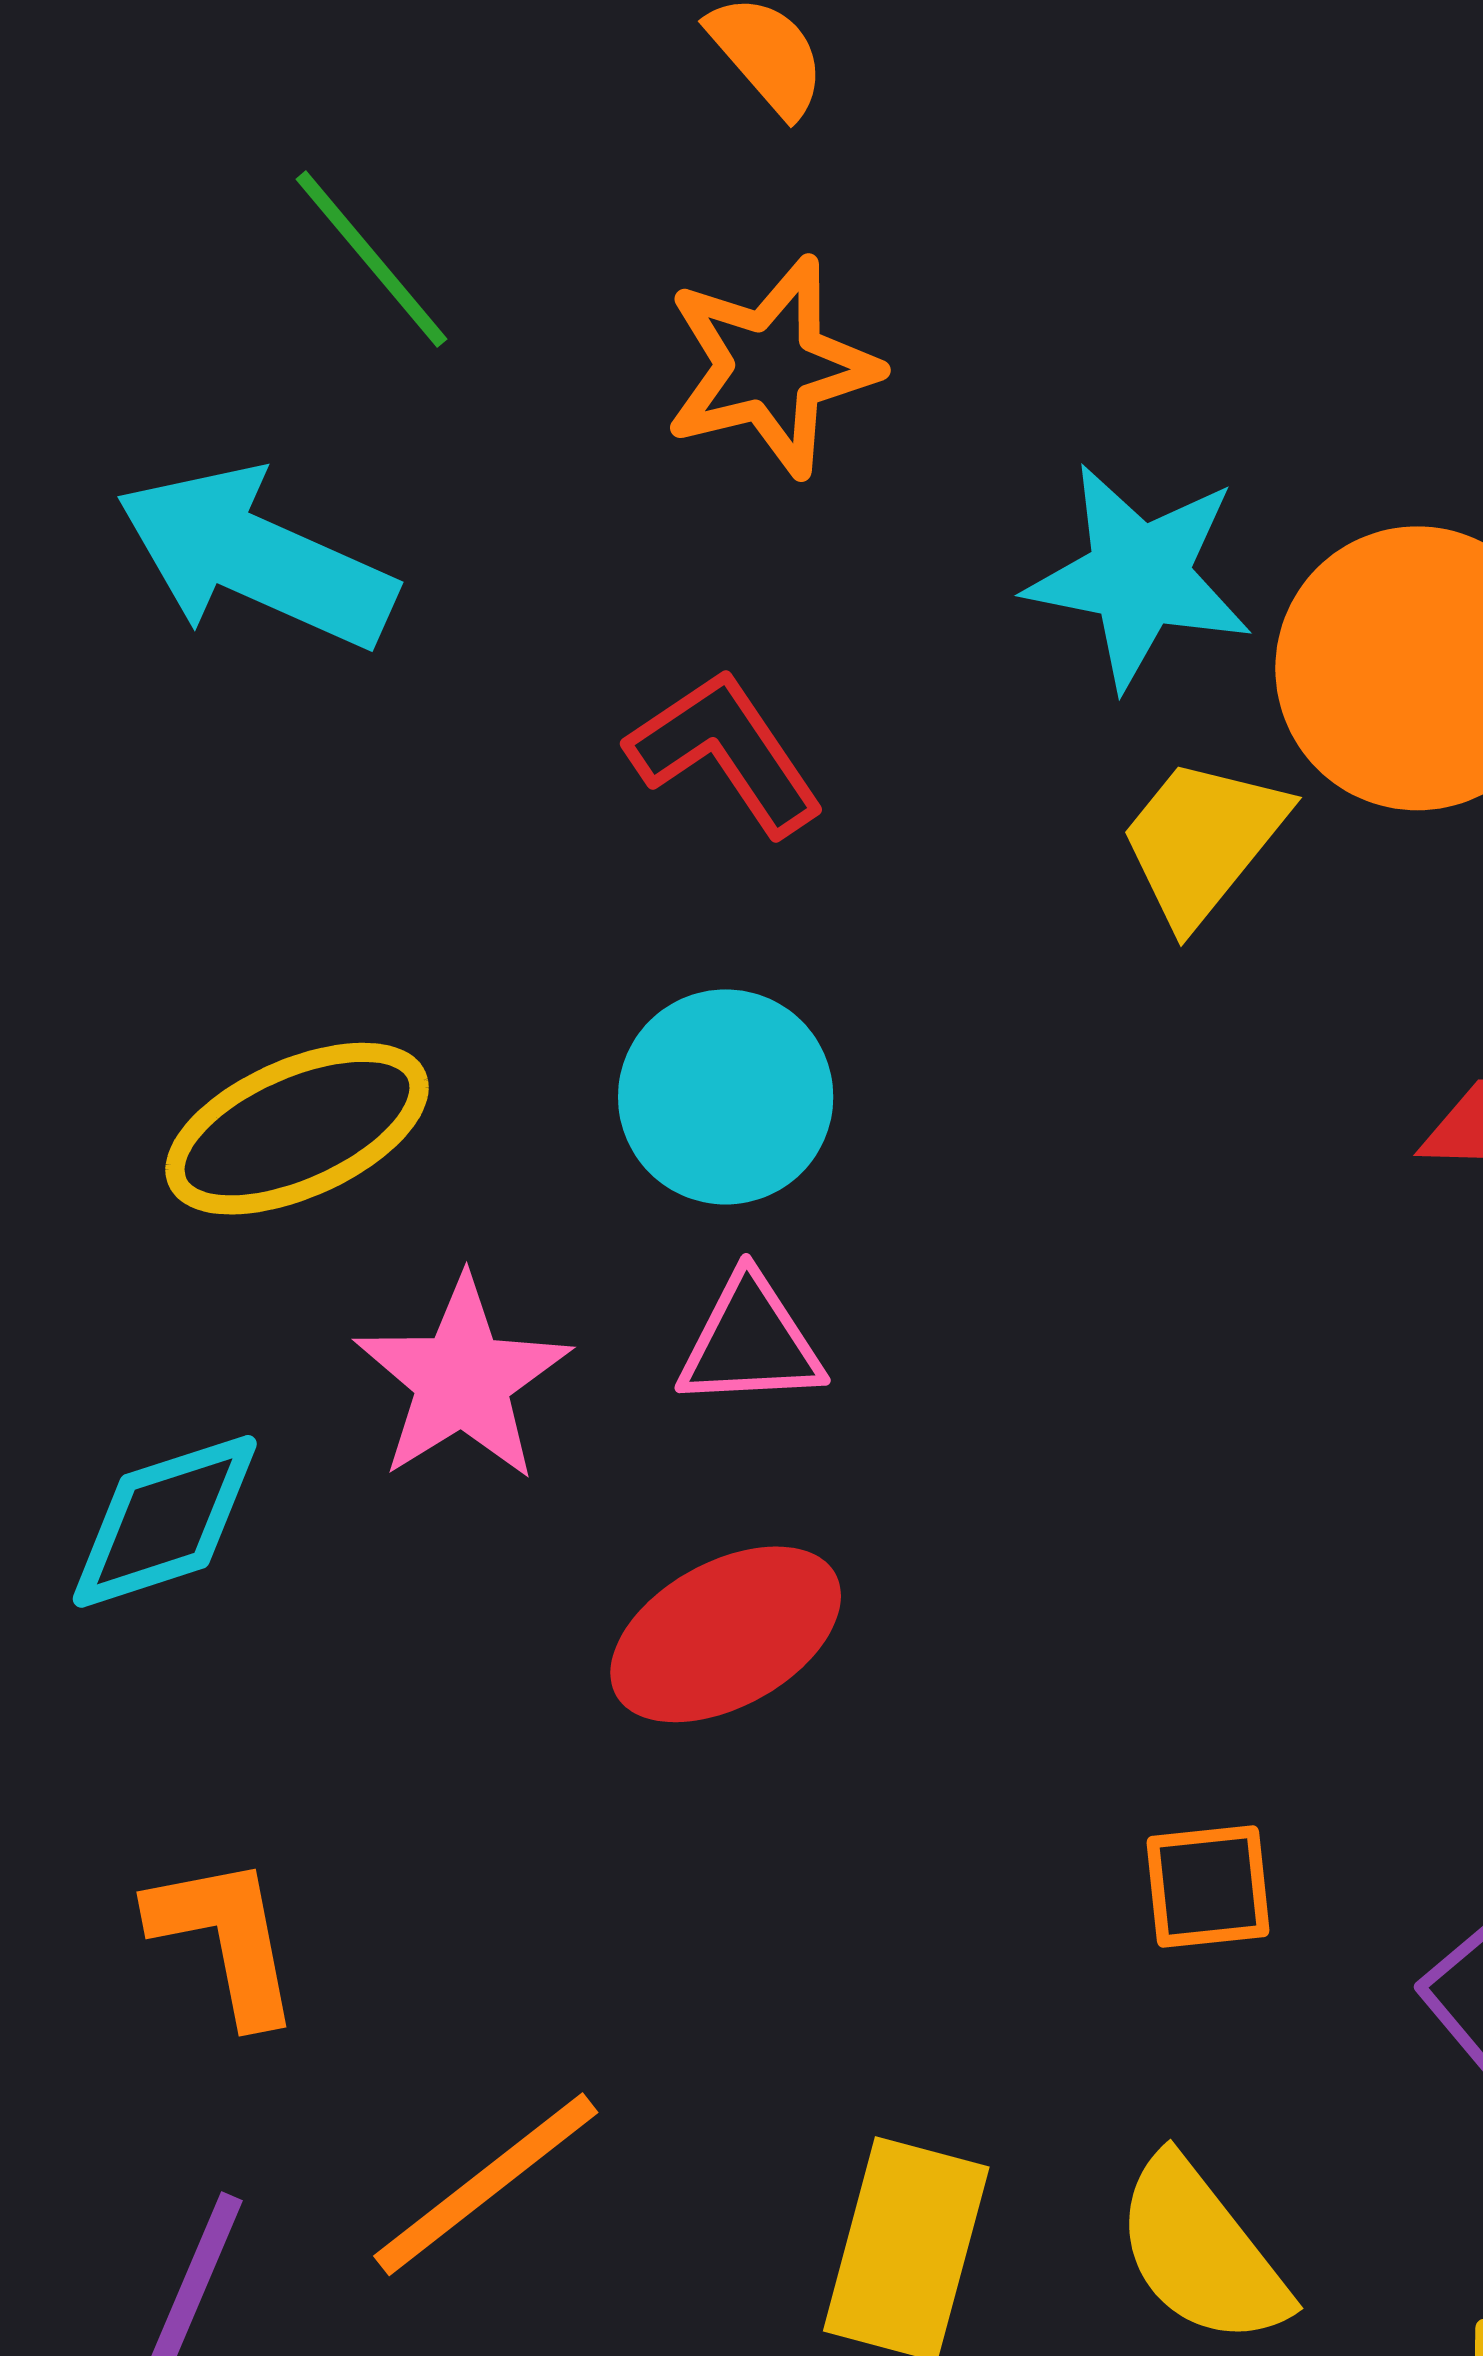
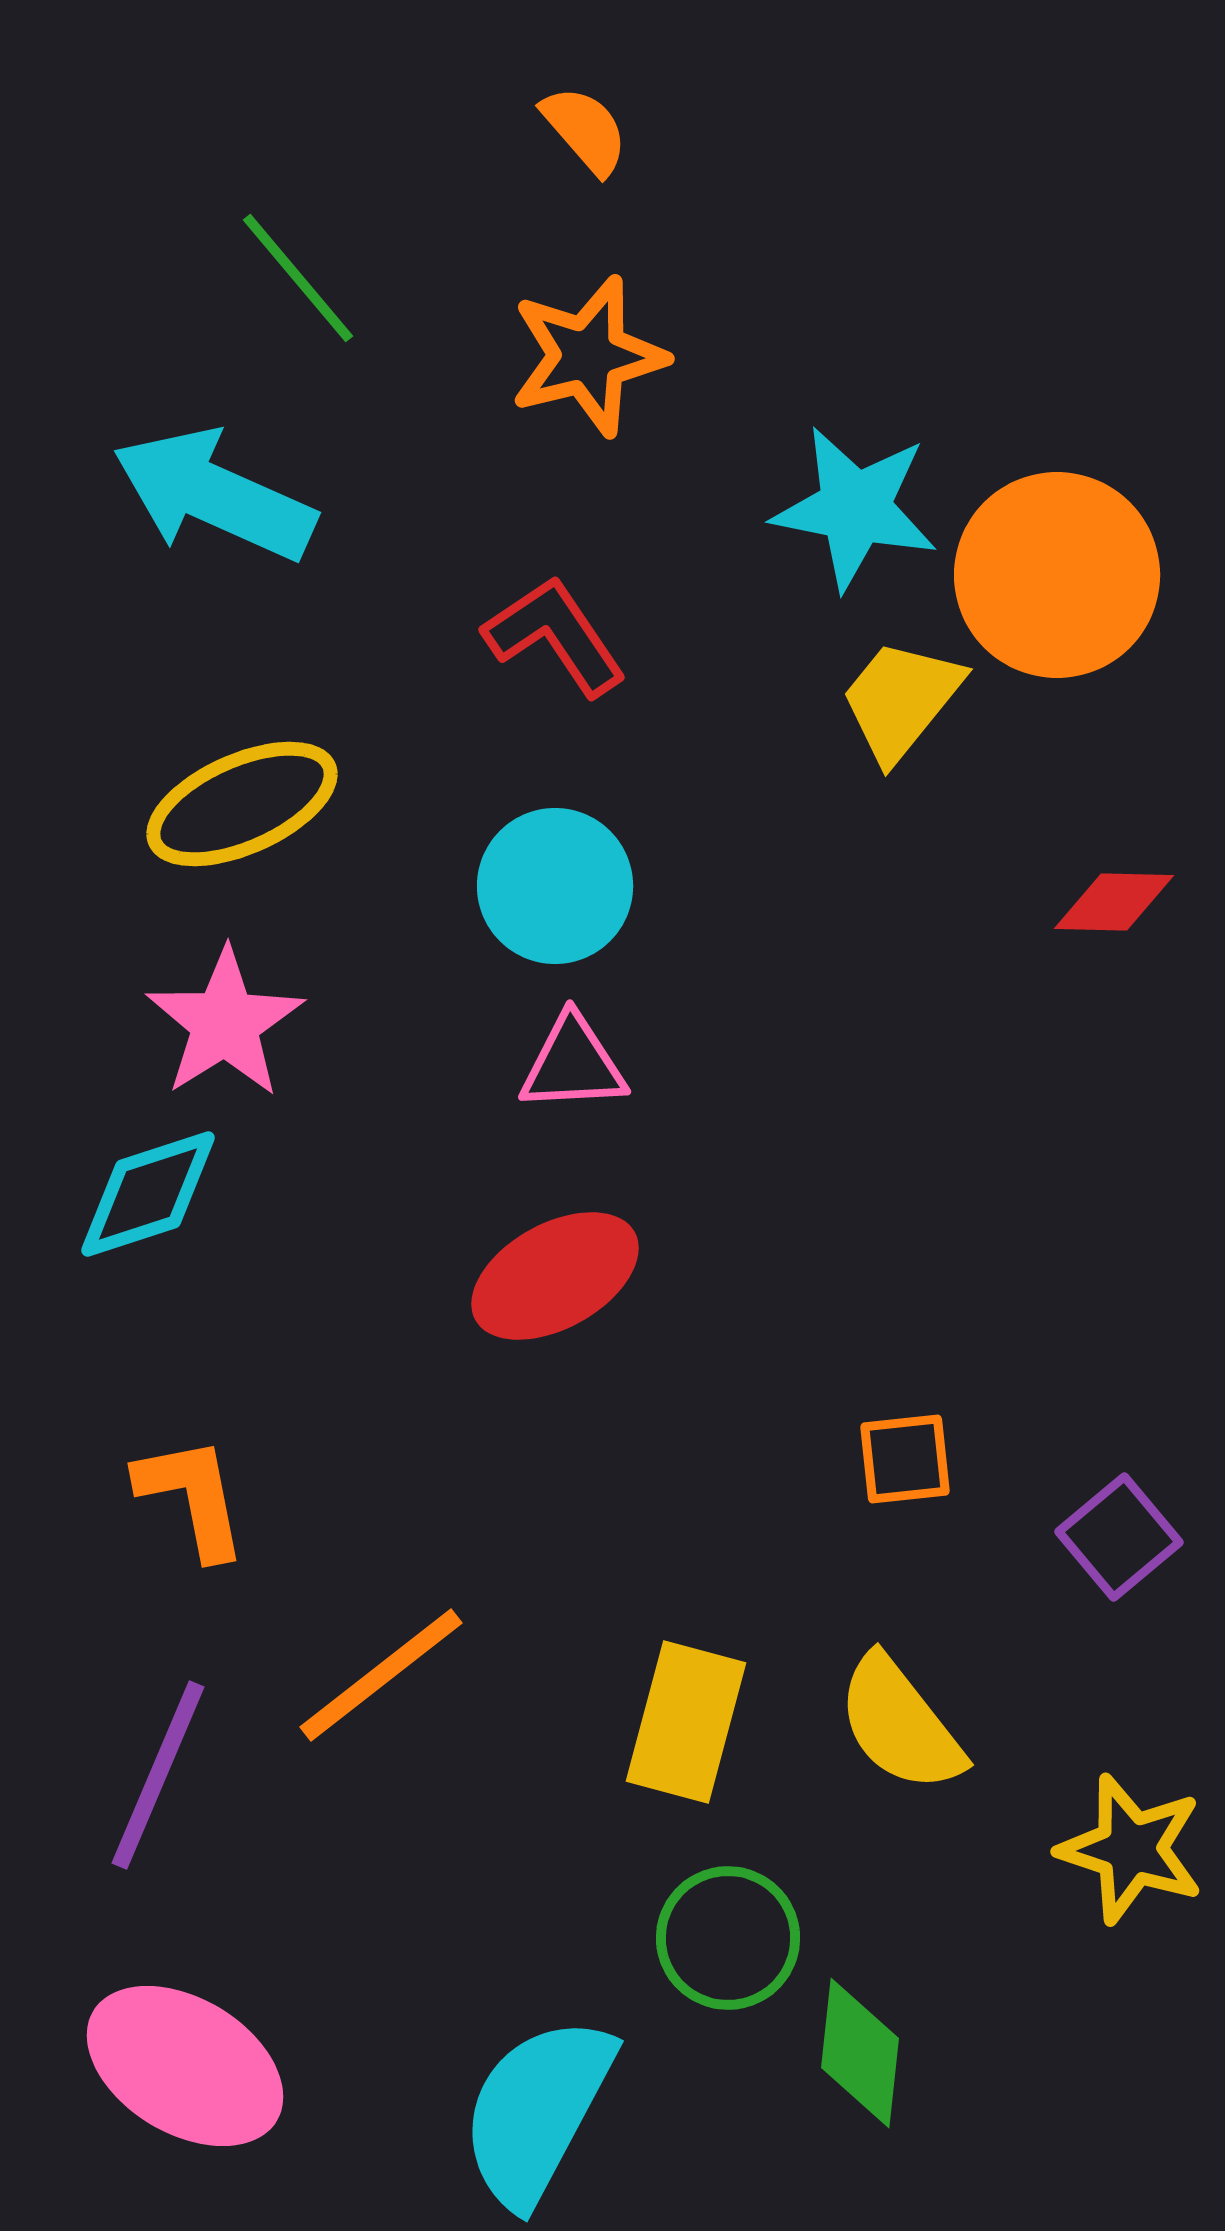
yellow ellipse: (297, 1129) -> (242, 804), moved
pink star: (462, 1379) -> (225, 1023), moved

